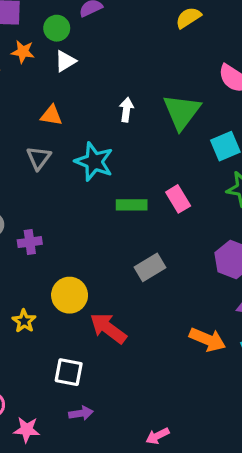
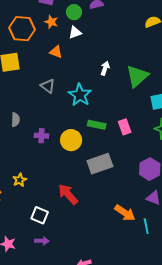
orange triangle: (51, 115) -> (56, 52), moved
gray triangle: (39, 158) -> (48, 86), turned -42
purple cross: (30, 242) -> (41, 136), moved
gray rectangle: (150, 267) -> (100, 164), size x1.4
yellow circle: (70, 295) -> (71, 140), moved

